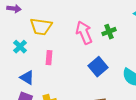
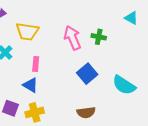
green cross: (109, 32) -> (99, 37), turned 32
blue triangle: (27, 78) -> (30, 85), moved

